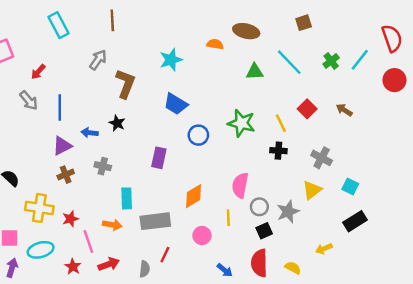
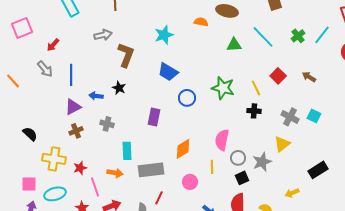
gray arrow: (98, 60) -> (103, 35), turned 42
cyan square: (350, 186) -> (314, 116), moved

